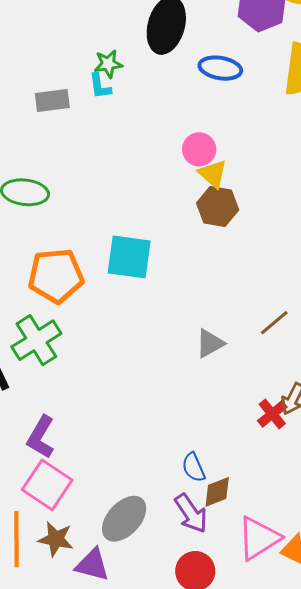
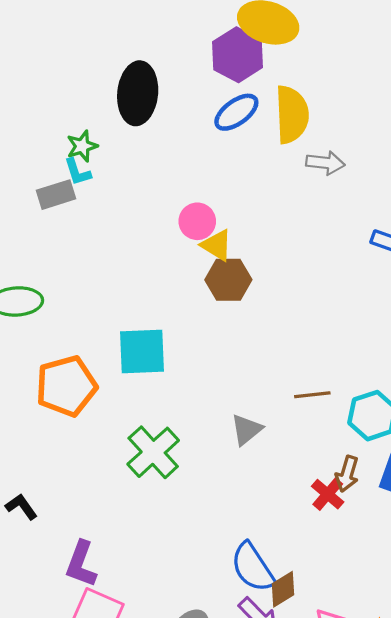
blue ellipse: (220, 68) -> (236, 112), moved, turned -36
gray rectangle: (52, 101) -> (56, 195), moved
brown line: (274, 323) -> (312, 395), turned 44
green cross: (36, 340) -> (153, 452), moved
blue semicircle: (194, 467) -> (253, 567), size x1.6

